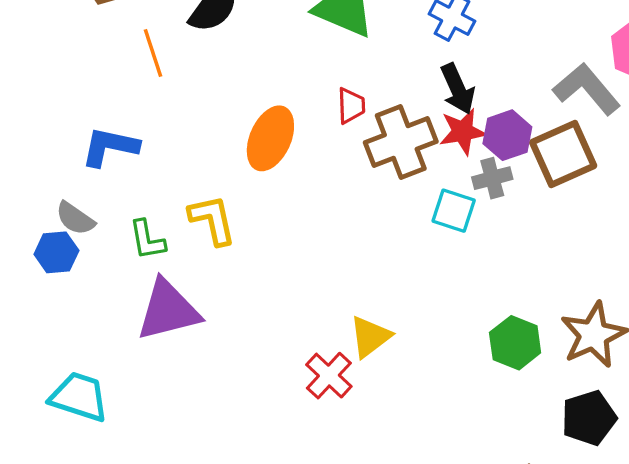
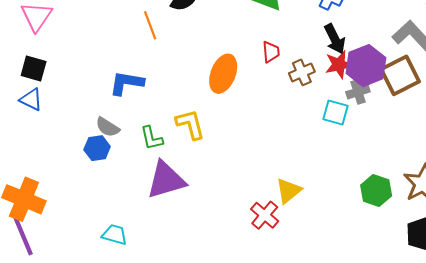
purple hexagon: (507, 135) -> (366, 66), size x1.4
brown cross: (401, 142) -> (302, 72), size x0.6
cyan trapezoid: (79, 397) -> (115, 235), size x0.7

